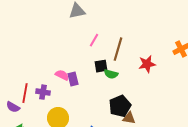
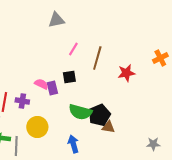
black square: (101, 66) -> (69, 77), moved
green semicircle: (111, 74) -> (80, 112), moved, size x1.6

